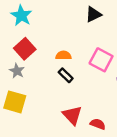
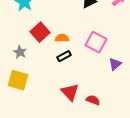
red square: (25, 49) -> (40, 32), moved
black rectangle: (66, 75) -> (64, 56), turned -72

